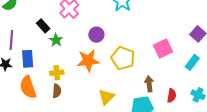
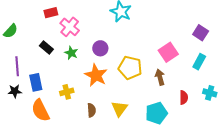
green star: (56, 40) -> (71, 53), moved
orange star: (88, 61) -> (96, 75), turned -30
brown arrow: (149, 84) -> (160, 77), moved
brown semicircle: (57, 91) -> (91, 110), moved

